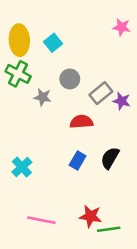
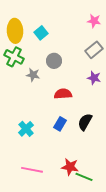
gray rectangle: (101, 93) -> (94, 50), moved
cyan cross: (22, 167) -> (26, 129), moved
green line: (109, 229) -> (84, 177), turned 30

